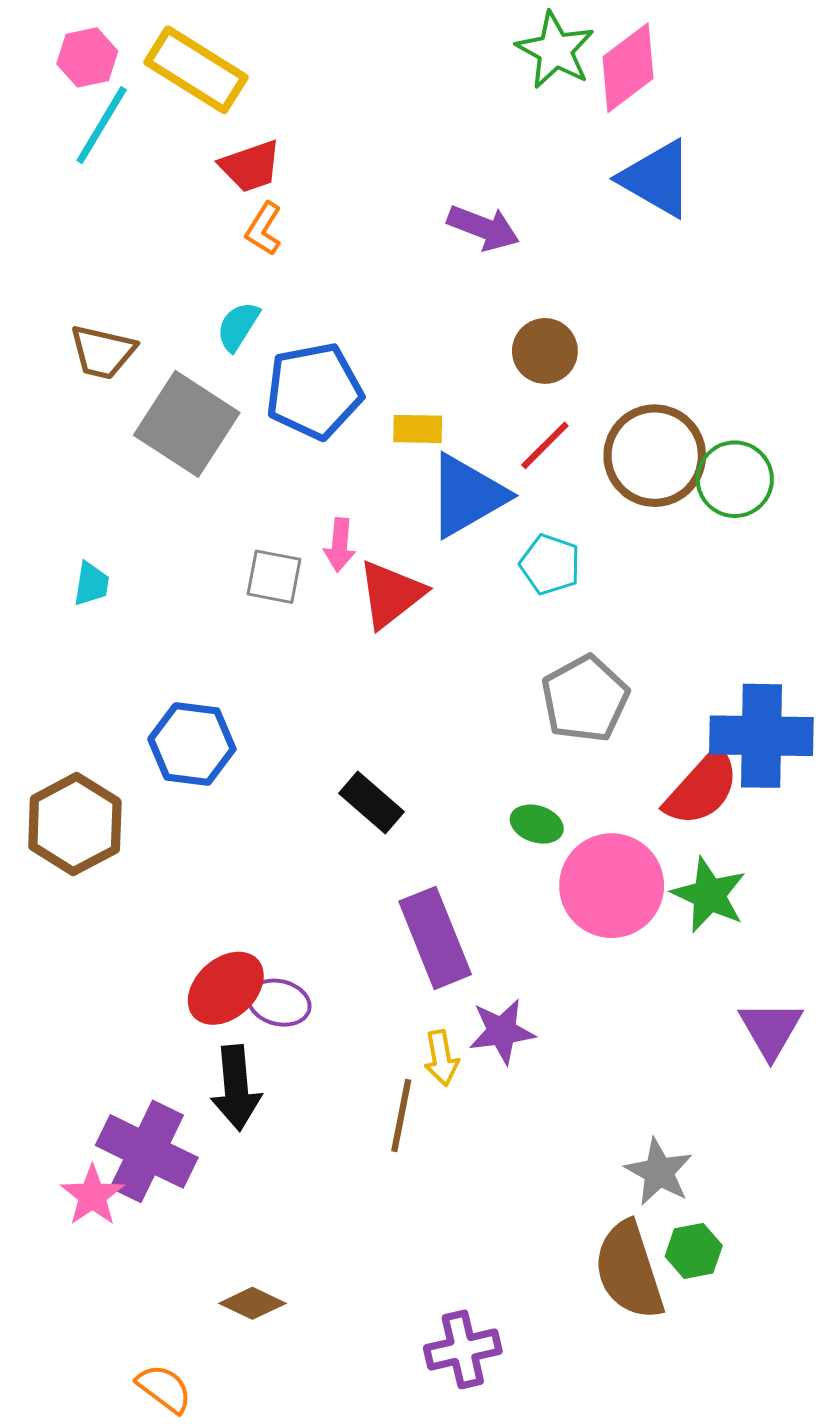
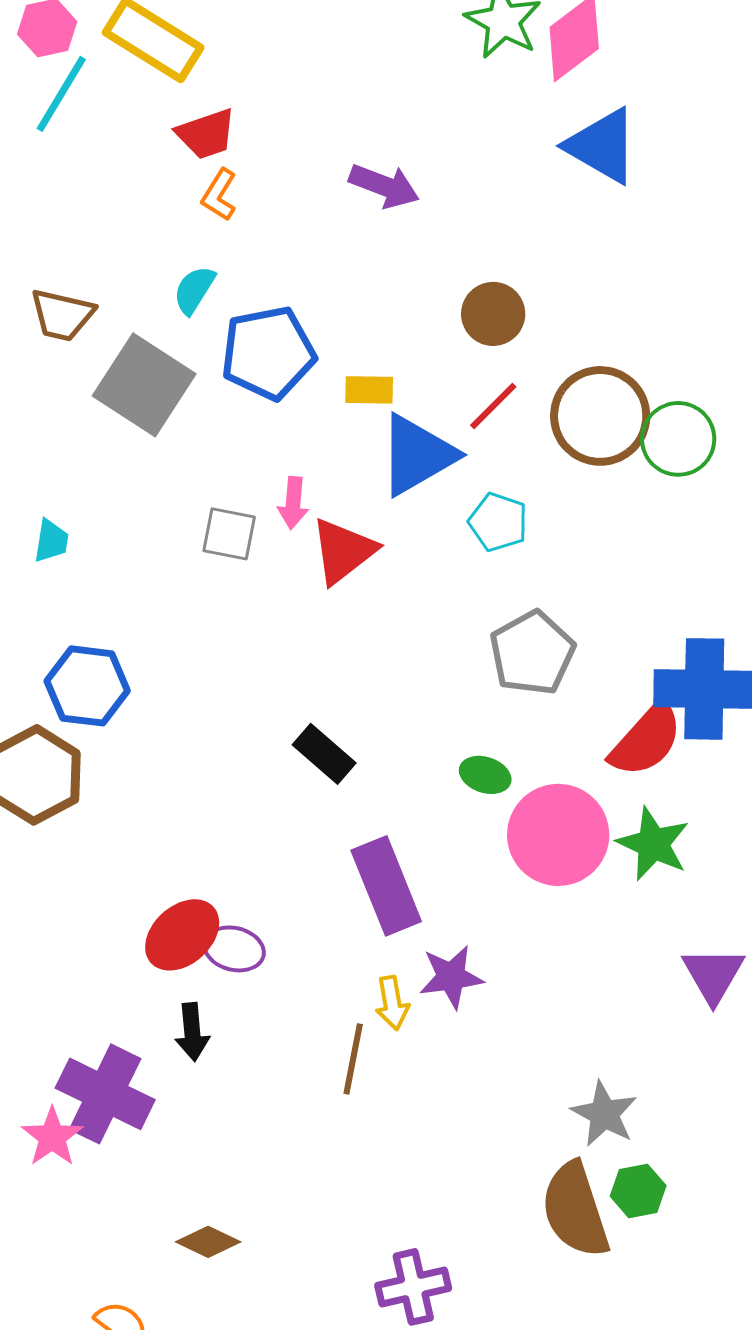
purple arrow: (483, 228) -> (384, 186), moved
blue hexagon: (192, 744) -> (87, 686), moved
black arrow: (236, 1088) -> (192, 1032), size x0.7

